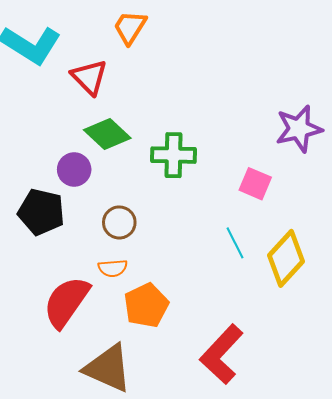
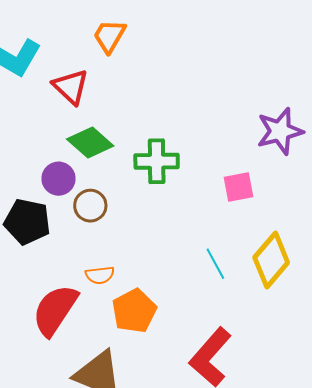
pink square: (255, 184) -> (238, 187), turned -32
brown circle: (119, 222) -> (90, 206), moved
cyan line: (235, 243) -> (215, 264), moved

